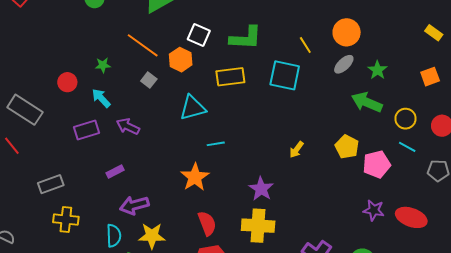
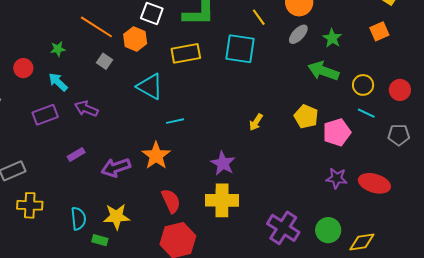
orange square: (430, 77) -> (379, 31), moved
cyan triangle: (193, 108) -> (150, 86), turned 48
purple arrow: (134, 205) -> (116, 168), moved

